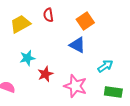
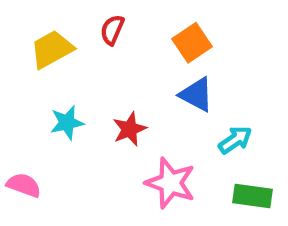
red semicircle: (48, 15) -> (112, 30), turned 32
blue triangle: (77, 45) -> (196, 95), moved
red star: (45, 74) -> (129, 129), moved

